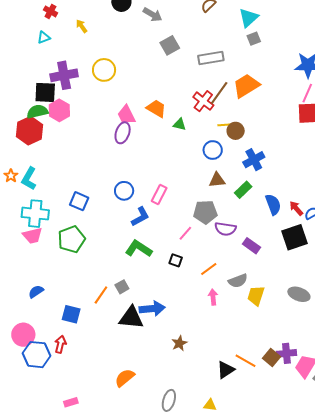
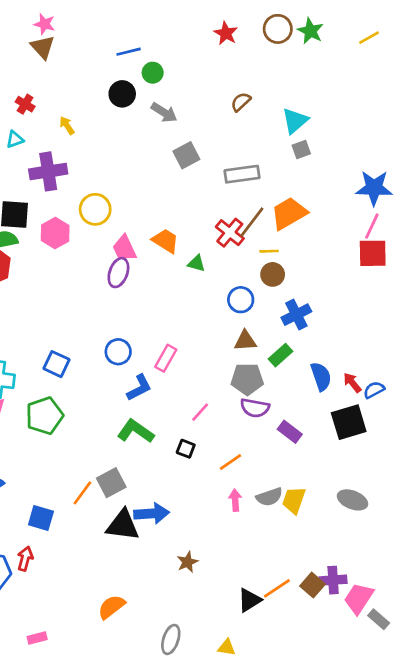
yellow circle: (104, 70) -> (95, 209), moved
purple cross: (64, 75) -> (48, 171), moved
pink hexagon: (59, 110) -> (55, 233), moved
yellow line: (224, 125) -> (269, 251), moved
gray pentagon: (205, 212) -> (247, 379), moved
gray semicircle: (238, 281) -> (269, 497), moved
gray square: (122, 287) -> (111, 483), size x1.5
orange line: (246, 361) -> (277, 588), turned -65

